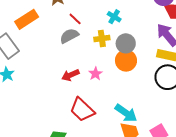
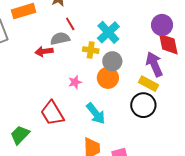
cyan cross: (114, 17) -> (108, 32), size x1.6
red arrow: (70, 75) -> (44, 51), moved
cyan arrow: (126, 113) -> (96, 113), moved

